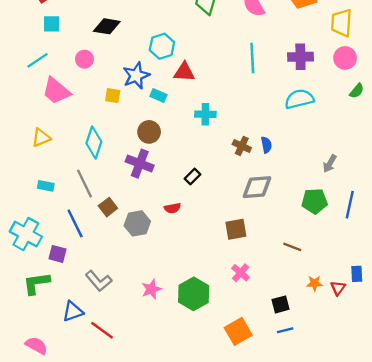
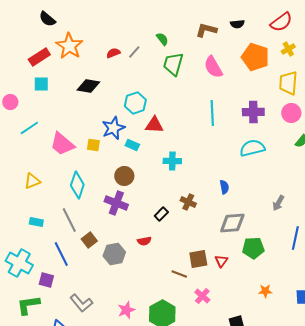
pink circle: (84, 59) -> (10, 102), moved
cyan line: (38, 60) -> (29, 128), moved
pink trapezoid: (56, 91) -> (62, 144), moved
brown cross: (242, 146) -> (188, 202), moved
gray diamond: (257, 187) -> (232, 223), moved
green pentagon: (315, 201) -> (253, 248), moved
brown line: (292, 247) -> (179, 274), moved
orange star: (315, 283) -> (265, 291), moved
red triangle: (338, 288) -> (221, 261), moved

